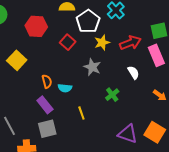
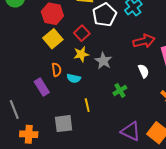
yellow star: (102, 43) -> (81, 54), moved
yellow square: (17, 60) -> (53, 39), moved
purple rectangle: (45, 105) -> (42, 87), moved
gray square: (47, 129) -> (64, 124), moved

